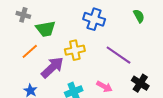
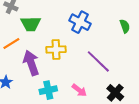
purple arrow: (52, 67) -> (31, 63), turned -75

